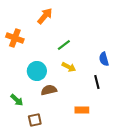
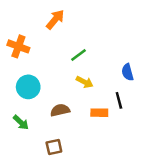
cyan circle: (37, 71) -> (28, 87), moved
orange rectangle: (82, 110) -> (99, 113), moved
brown square: (35, 120) -> (54, 147), moved

